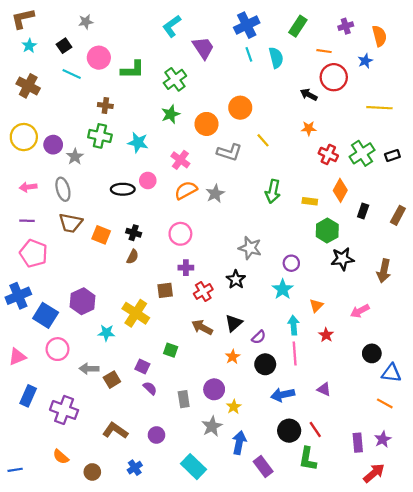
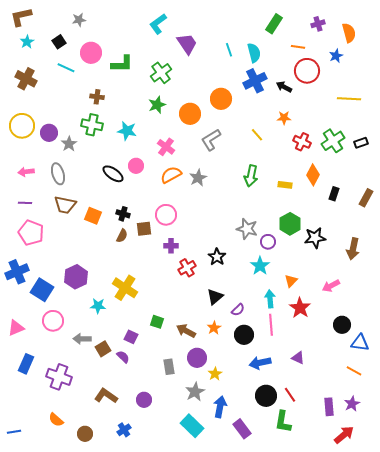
blue cross: (247, 25) -> (255, 81), moved
yellow line: (263, 140) -> (257, 135), moved
gray L-shape: (229, 152) -> (211, 140), turned 130
black ellipse: (123, 189) -> (113, 174), turned 35
green hexagon: (327, 231) -> (290, 224), moved
gray star: (250, 248) -> (247, 229), moved
brown square: (165, 290) -> (144, 229), moved
brown arrow: (202, 327) -> (186, 331), moved
red star: (326, 335) -> (300, 308), size x1.5
purple semicircle: (150, 388) -> (123, 357), moved
cyan rectangle: (193, 467) -> (192, 426), moved

